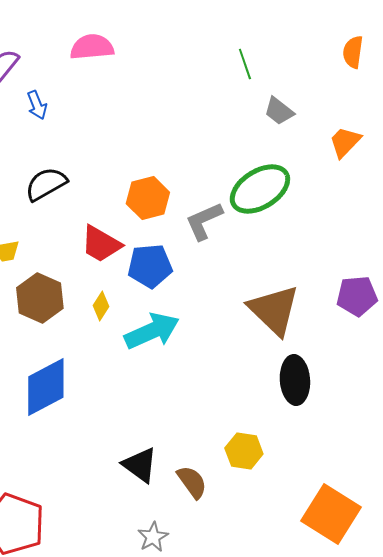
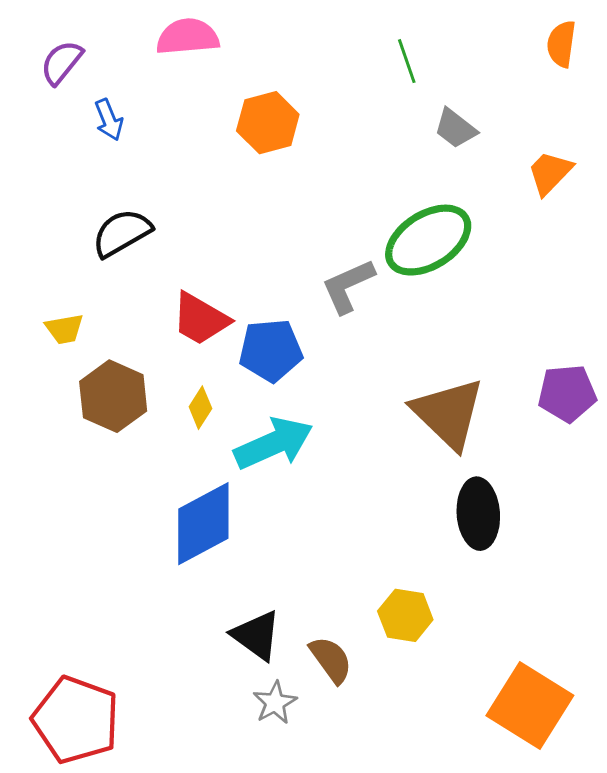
orange hexagon: (148, 198) -> (268, 123), moved
blue diamond: (46, 387) -> (203, 524), moved
gray star: (153, 537) -> (275, 703), moved

